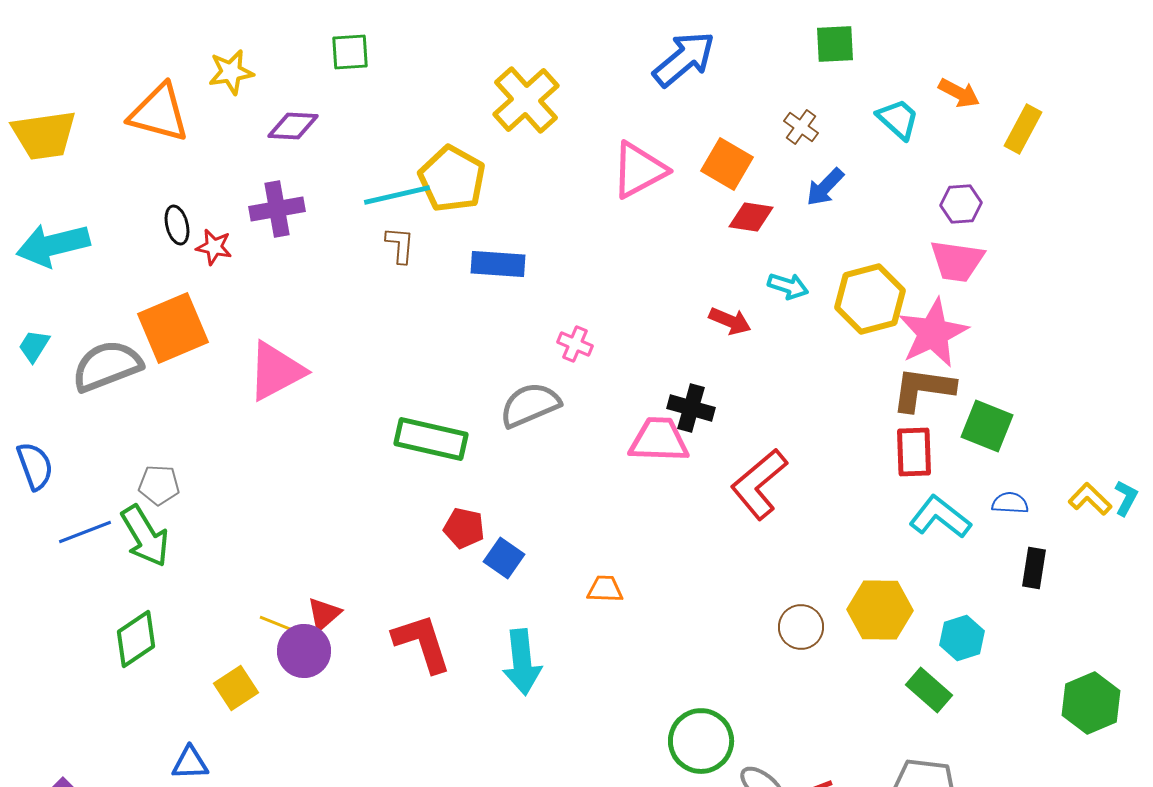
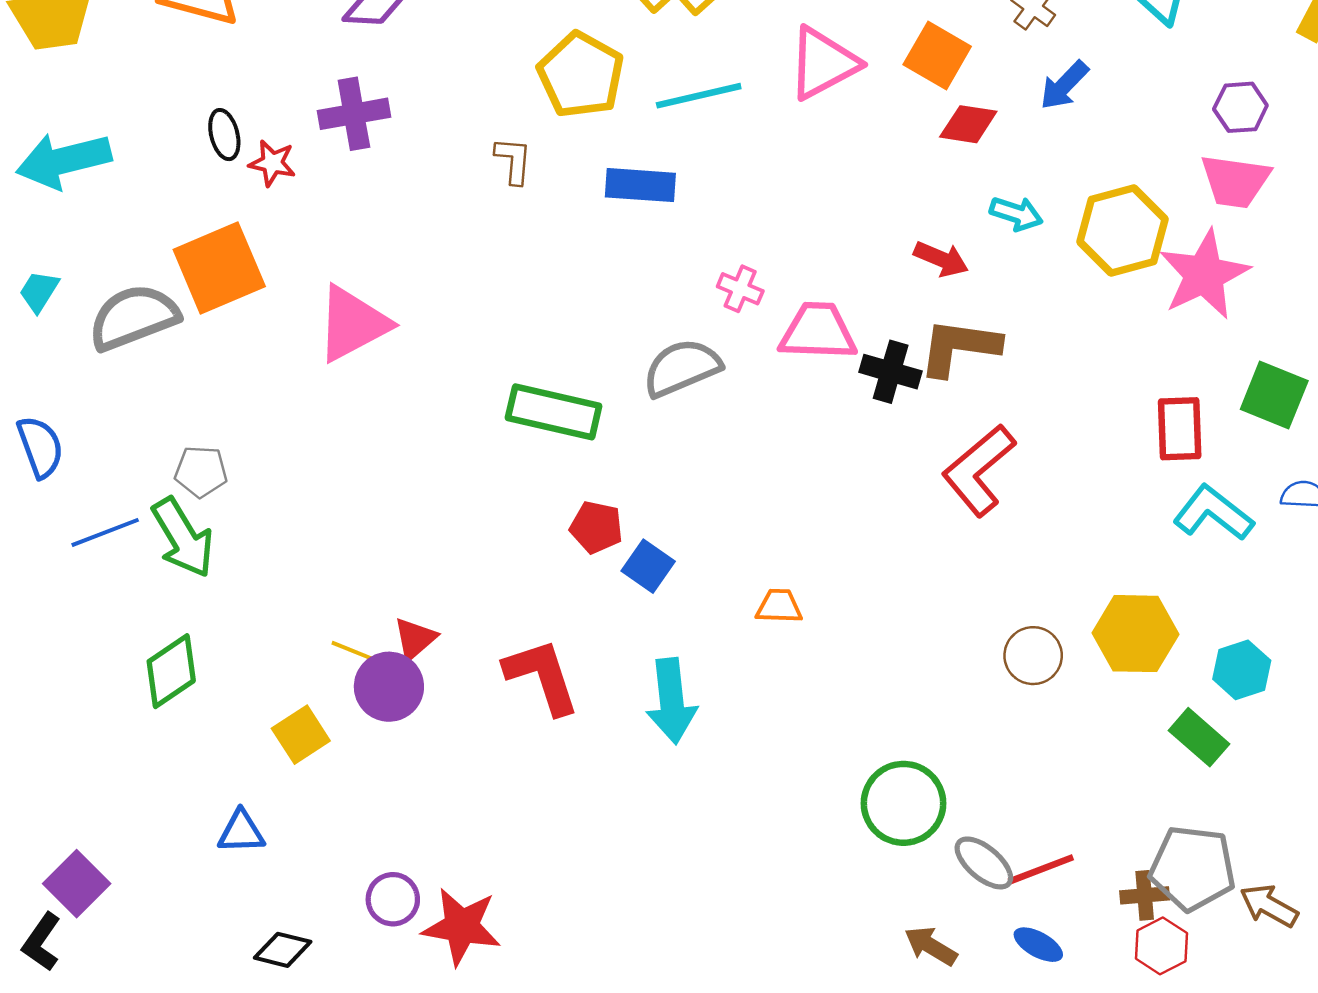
cyan line: (397, 195) -> (699, 96), moved
brown L-shape: (923, 389) -> (959, 347), moved
pink trapezoid: (659, 440) -> (818, 332), moved

